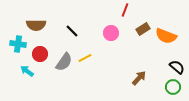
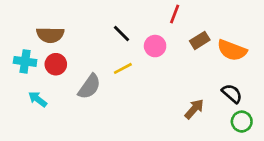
black line: (72, 31) -> (122, 33), moved
red circle: (40, 54) -> (56, 64), moved
yellow line: (85, 58) -> (123, 68), moved
black semicircle: (177, 67) -> (232, 94), moved

